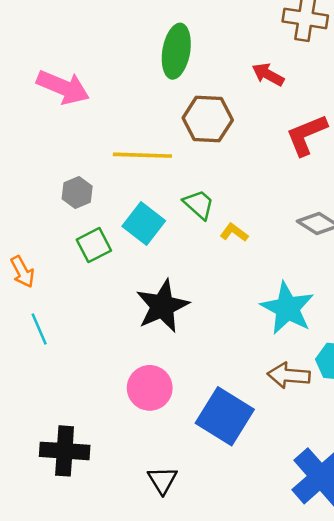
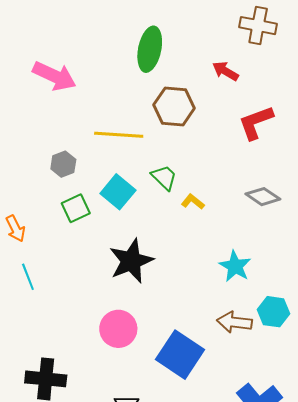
cyan star: (287, 308) -> (235, 266), size x0.7

